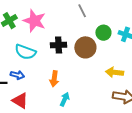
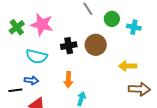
green circle: (103, 33) -> (112, 19), moved

